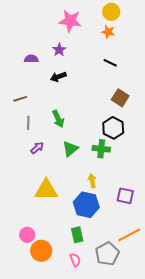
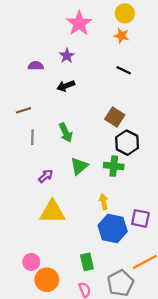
pink star: (70, 21) -> (79, 23), turned 30
brown square: (120, 98) -> (115, 117), moved
purple arrow: (37, 148) -> (46, 176), moved
blue hexagon: (86, 205) -> (113, 228), moved

